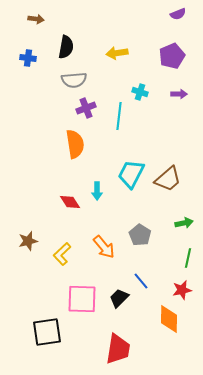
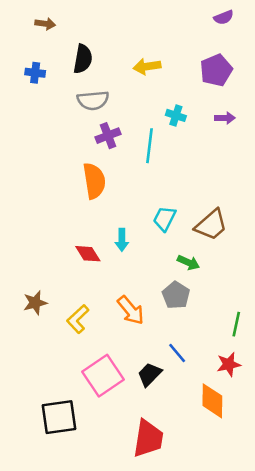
cyan trapezoid: (131, 174) -> (165, 219), size x0.7
green arrow: (184, 223) -> (188, 263), moved, turned 36
pink square: (82, 299) -> (103, 376), turned -36

